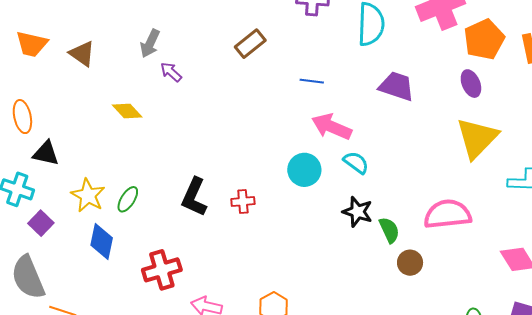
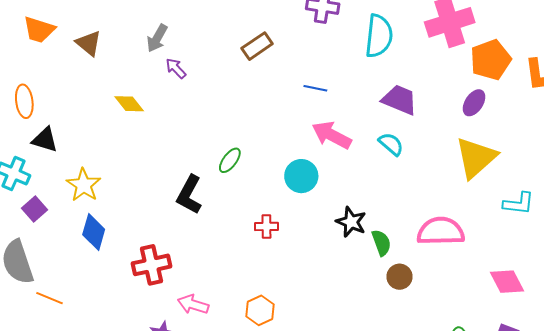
purple ellipse: (471, 84) -> (474, 103), turned 52
cyan semicircle: (356, 162) -> (391, 144), moved
green ellipse: (128, 199) -> (230, 160), moved
red cross: (243, 202) -> (266, 226), moved

